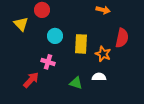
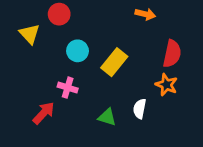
yellow rectangle: (81, 44) -> (114, 62), turned 36
orange star: (103, 54) -> (166, 85), moved
white semicircle: (99, 77) -> (140, 109), turned -80

